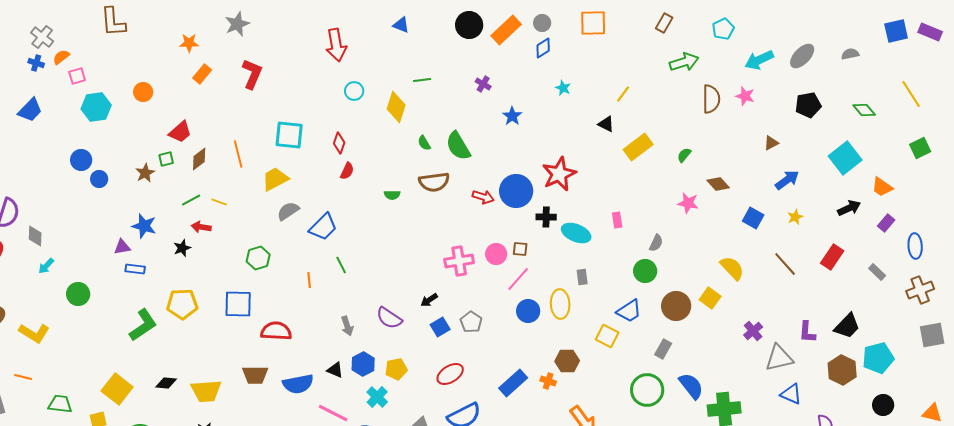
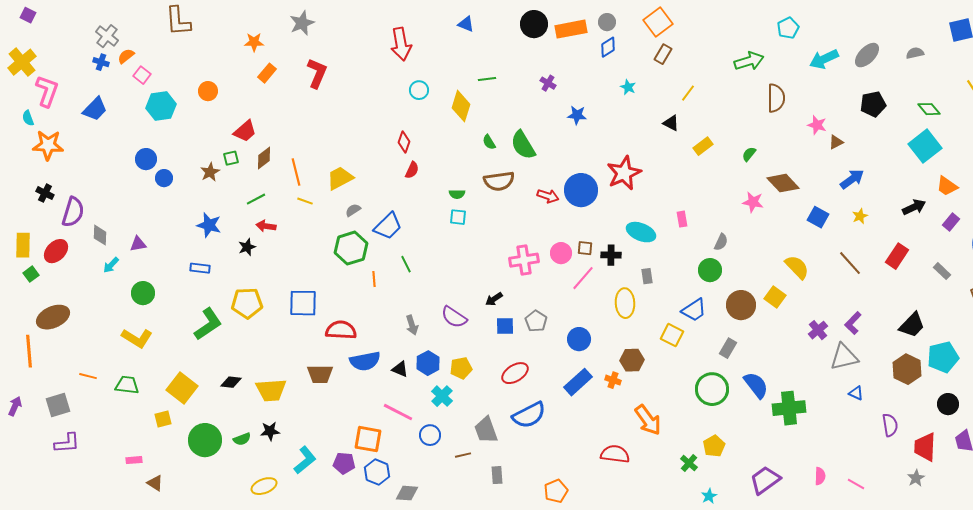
orange square: (593, 23) -> (658, 22), turned -36
brown rectangle: (664, 23) -> (663, 54), moved
orange rectangle: (506, 30) -> (571, 29), turned 32
pink square: (77, 76) -> (142, 75), turned -36
pink star: (745, 96) -> (817, 125), moved
blue star: (512, 116) -> (577, 115), turned -30
cyan square: (289, 135) -> (458, 217), moved, size x0.6
yellow rectangle: (638, 147) -> (703, 146), size x0.7
orange line: (238, 154) -> (296, 172), moved
cyan square: (845, 158) -> (925, 146), moved
brown diamond: (718, 184) -> (783, 183), size x1.4
yellow line: (219, 202) -> (305, 201), moved
gray semicircle: (288, 211) -> (353, 210), size x0.7
black cross: (546, 217) -> (611, 255), moved
purple triangle: (122, 247) -> (138, 244), moved
green hexagon: (258, 258) -> (351, 248), moved, size x1.4
blue circle: (528, 311) -> (579, 339), moved
blue square: (440, 327) -> (505, 326), turned 30
purple L-shape: (807, 332) -> (853, 323), moved, turned 40
yellow L-shape: (34, 333) -> (137, 338), moved
blue semicircle: (298, 384) -> (365, 361), moved
blue triangle: (791, 394) -> (856, 393), size x0.7
green trapezoid: (60, 404) -> (127, 385), moved

